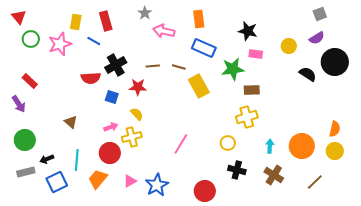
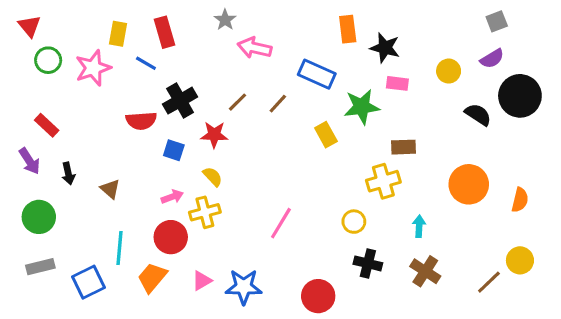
orange rectangle: (199, 19) -> (348, 29), moved
brown line: (153, 66) -> (237, 102), turned -40
brown line: (179, 67) -> (278, 104), turned -64
yellow rectangle: (199, 86) -> (326, 135), moved, size x0.7
brown rectangle: (252, 90) -> (404, 147), moved
orange circle: (302, 146) -> (469, 184), moved
yellow circle: (335, 151) -> (520, 260), moved
black arrow: (47, 159) -> (68, 173), moved, turned -80
blue star: (157, 185) -> (244, 287), turned 30

